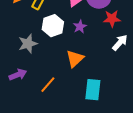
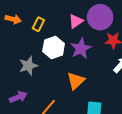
purple star: (80, 27) -> (81, 49), size x1.5

